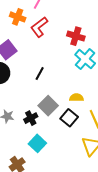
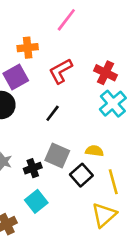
orange cross: (18, 17) -> (28, 48), moved, turned -35
red L-shape: (39, 27) -> (61, 71), moved
gray square: (48, 106) -> (57, 156), turned -30

